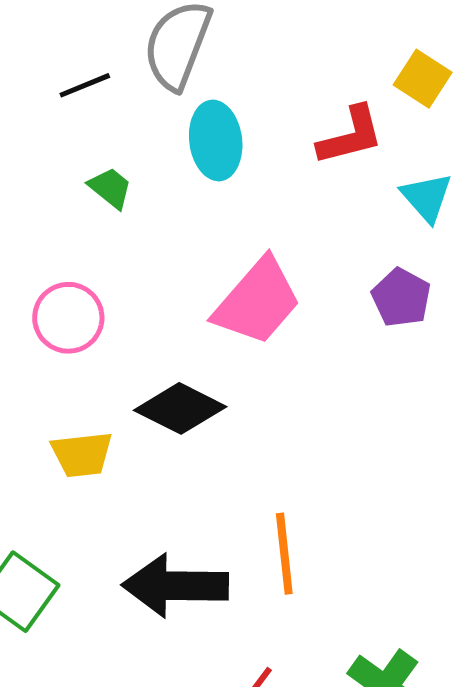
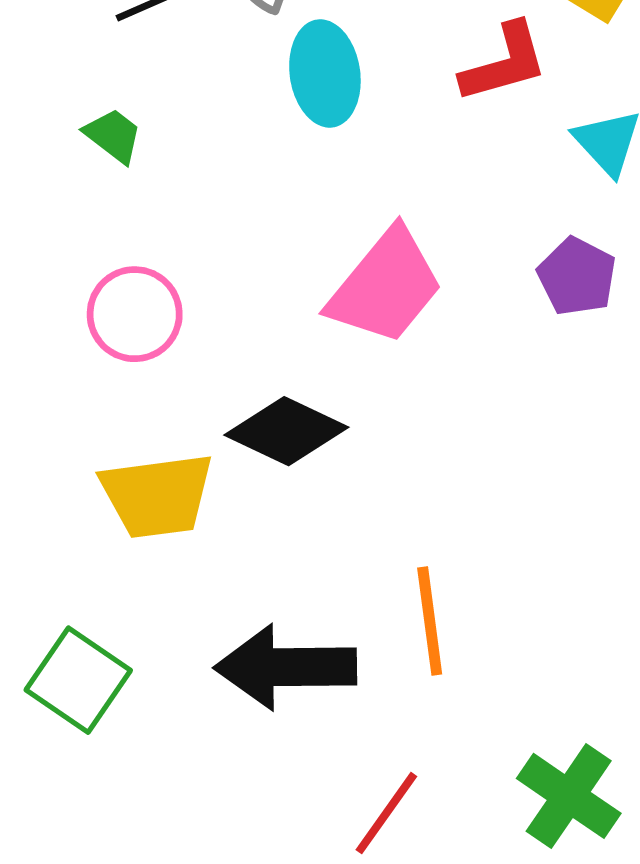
green trapezoid: (110, 188) -> (113, 136), moved
yellow trapezoid: (82, 454) -> (157, 495), size x1.4

